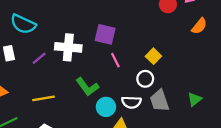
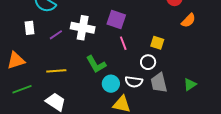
orange semicircle: (199, 26) -> (188, 21), moved
yellow square: (153, 56) -> (157, 43), turned -32

